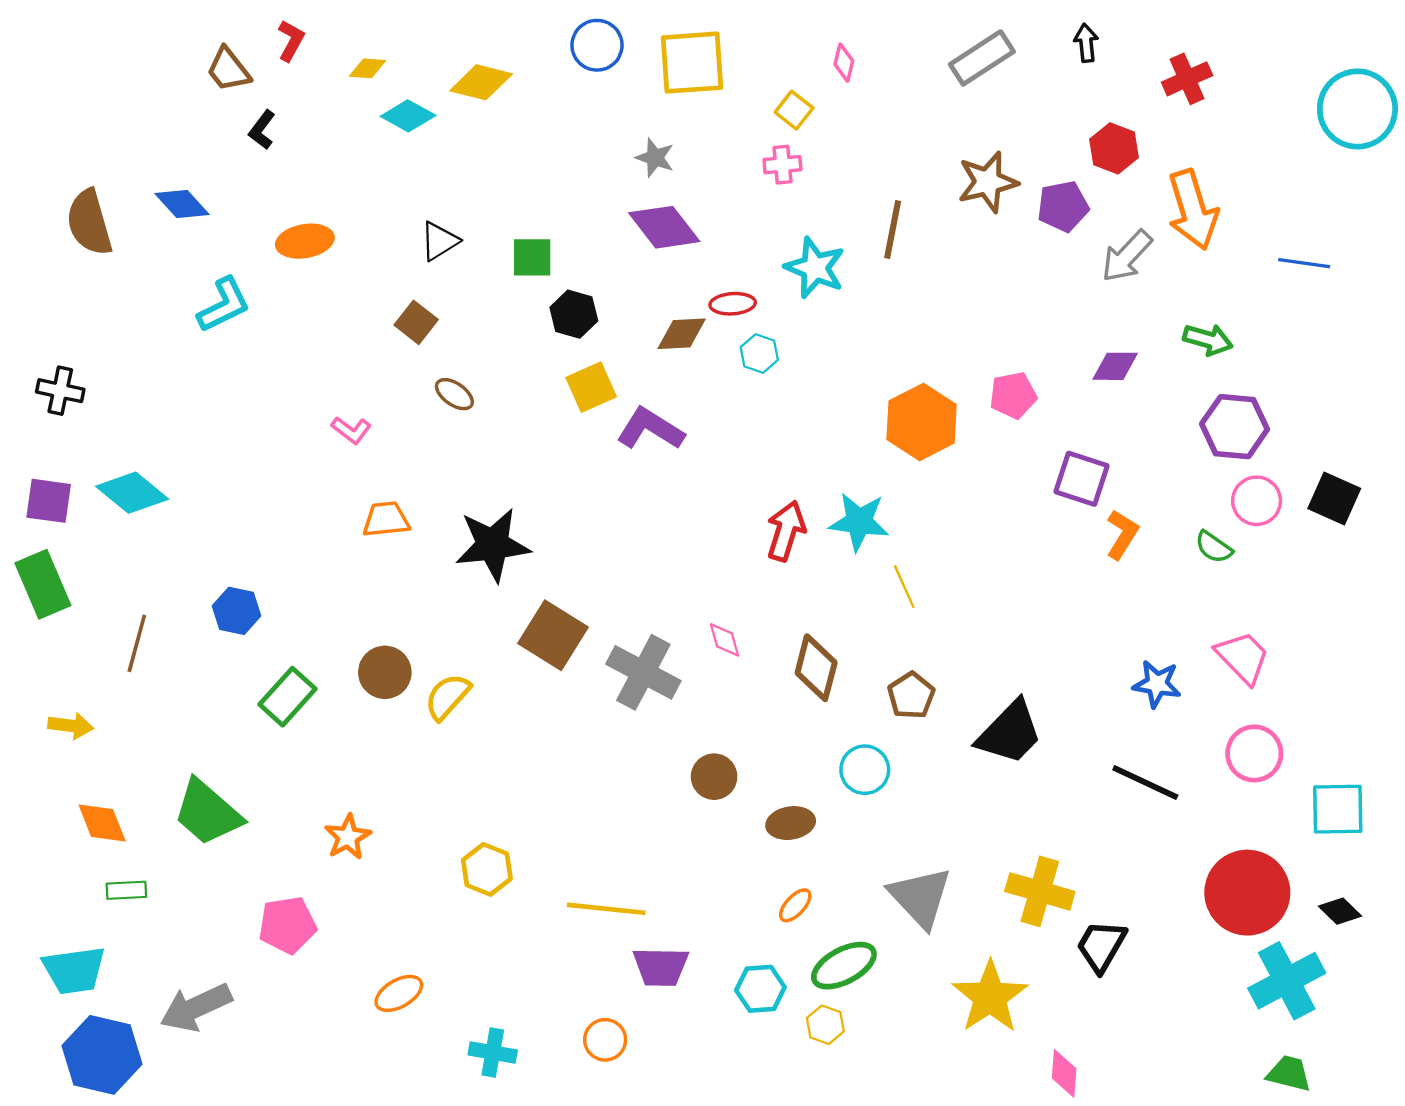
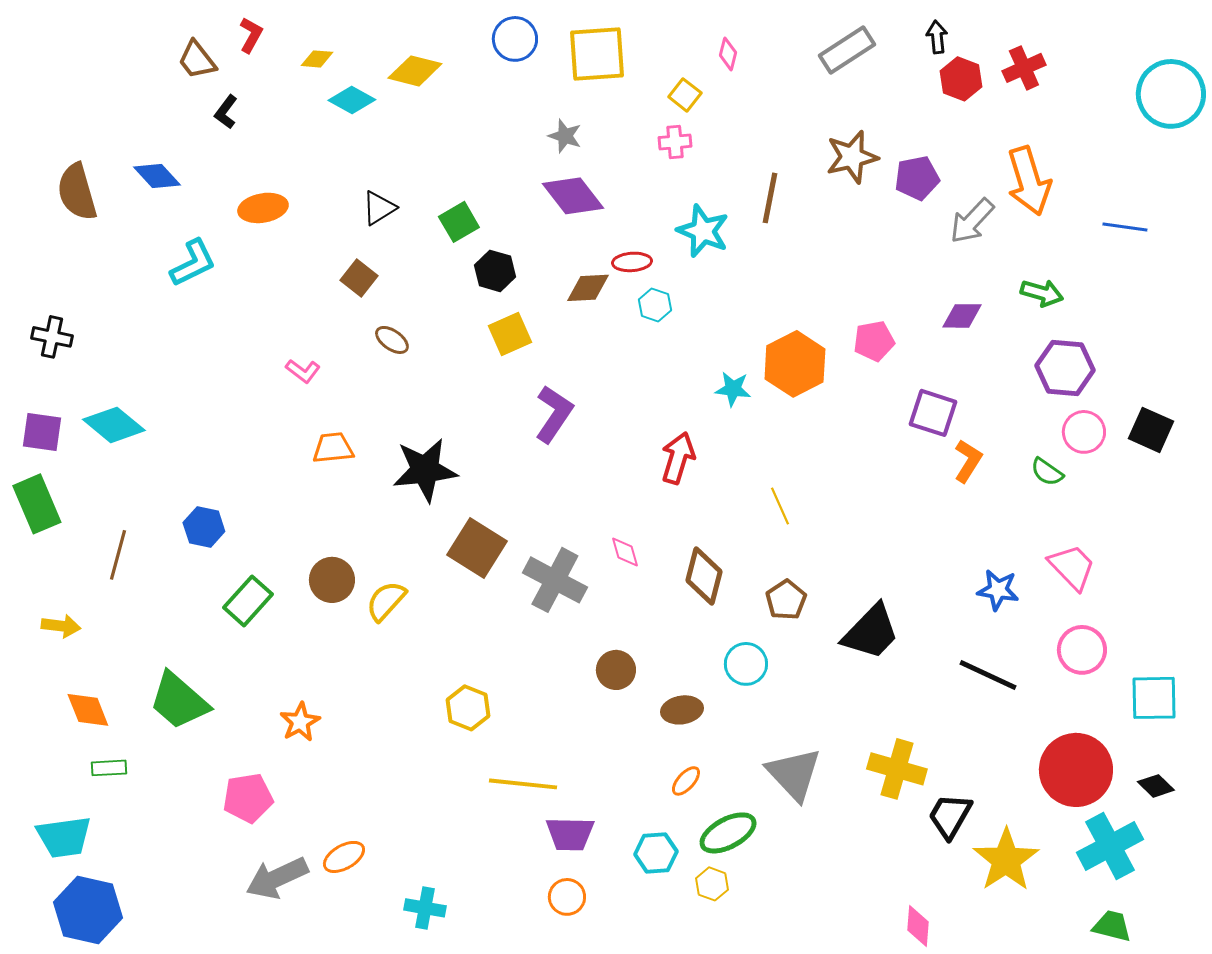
red hexagon: (1114, 148) -> (961, 79), moved
green square: (532, 257) -> (459, 222), turned -30
purple L-shape: (650, 429) -> (554, 414), moved, turned 92
cyan star: (859, 522) -> (733, 389), moved, size x0.7
yellow hexagon: (487, 869) -> (468, 708), moved
yellow star: (990, 997) -> (1006, 860), moved
gray arrow: (196, 1007) -> (277, 878), moved
orange circle: (605, 1040) -> (567, 897), moved

